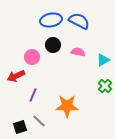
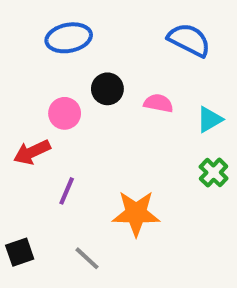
blue ellipse: (51, 20) -> (69, 38), moved
blue semicircle: (79, 21) -> (189, 40), moved
gray line: (39, 121) -> (87, 258), moved
black square: (20, 127) -> (20, 252), moved

